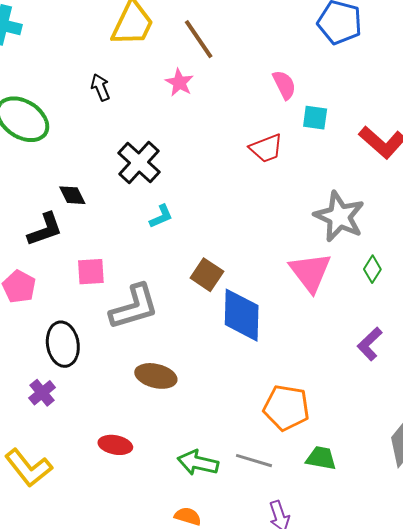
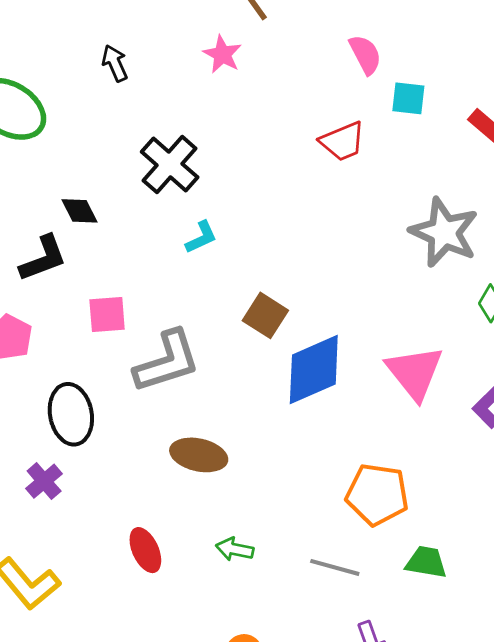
pink triangle: (310, 272) -> (415, 373), moved
blue diamond: (242, 315) -> (314, 369), turned 66
red ellipse: (115, 445) -> (145, 550), turned 56
green arrow: (198, 463) -> (235, 549), moved, size x0.7

